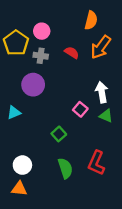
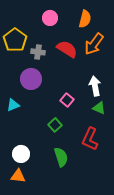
pink circle: (42, 31) -> (50, 18), moved
red semicircle: (72, 53) -> (67, 49), size x1.5
pink square: (80, 109) -> (67, 100), moved
red L-shape: (96, 163) -> (90, 139), moved

